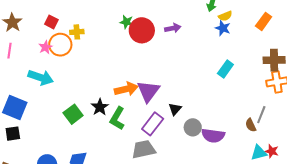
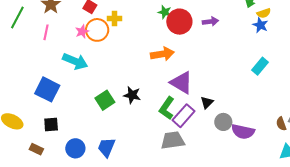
orange arrow: (126, 89) -> (162, 54), moved
purple triangle: (148, 91) -> (181, 83), turned -40
black star: (100, 107) -> (132, 95), turned -30
green L-shape: (117, 118) -> (167, 108), moved
black square: (13, 134) -> (51, 125), moved

